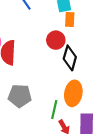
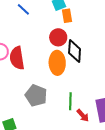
orange ellipse: (73, 93) -> (57, 63), moved
gray pentagon: (20, 96) -> (36, 96), turned 30

